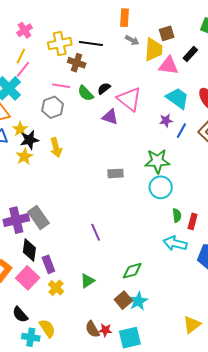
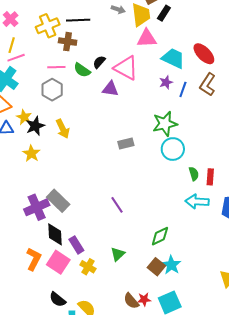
black rectangle: (190, 54) -> (164, 13), moved
pink triangle: (169, 66) -> (147, 38), moved
pink line: (23, 69) -> (16, 58), turned 42
yellow star: (24, 156) -> (31, 154), moved

